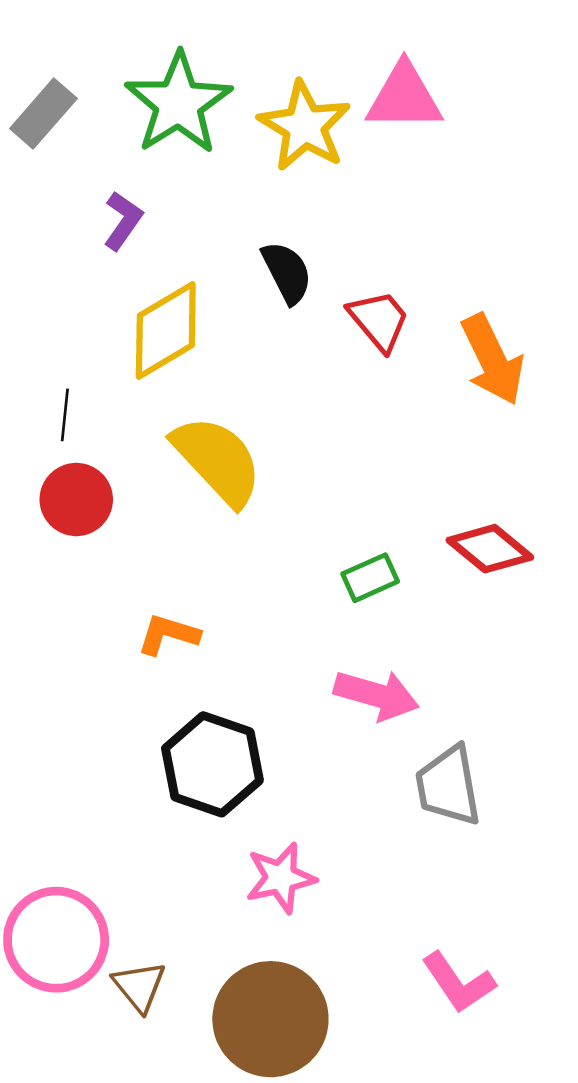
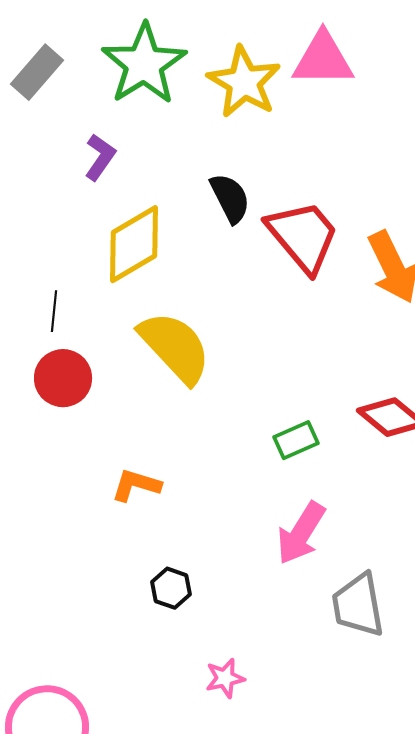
red trapezoid: (379, 320) -> (303, 236), size x1.5
pink arrow: (376, 695) -> (301, 533), turned 106
black hexagon: (212, 764) -> (171, 588), size x0.5
pink star: (281, 878) -> (225, 678), size x0.7

